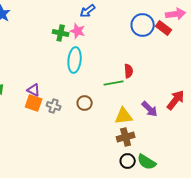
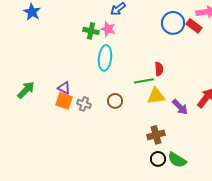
yellow triangle: (124, 116) -> (156, 96), moved

